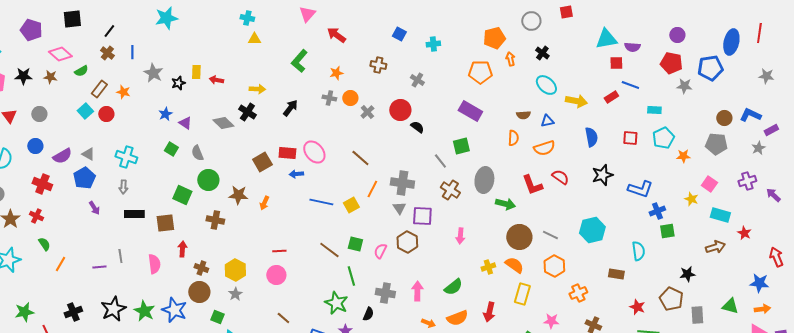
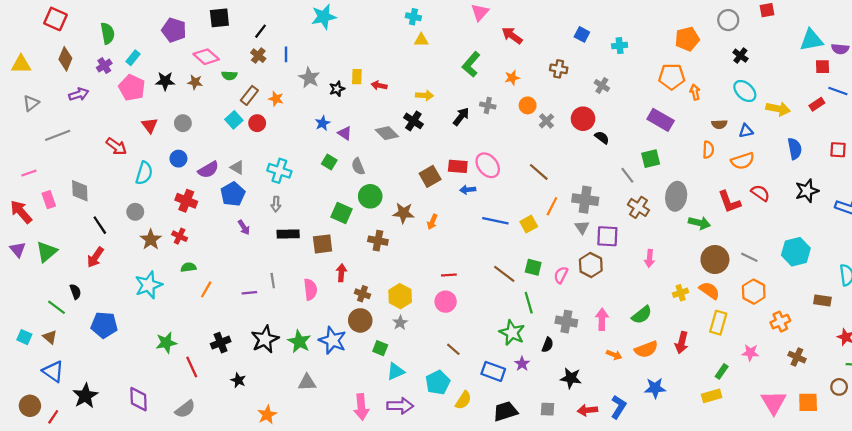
orange arrow: (510, 59) -> (695, 92), moved
green semicircle: (81, 71) -> (229, 75), turned 32
gray cross: (329, 98) -> (488, 105), moved
green semicircle: (44, 244) -> (188, 267), turned -64

